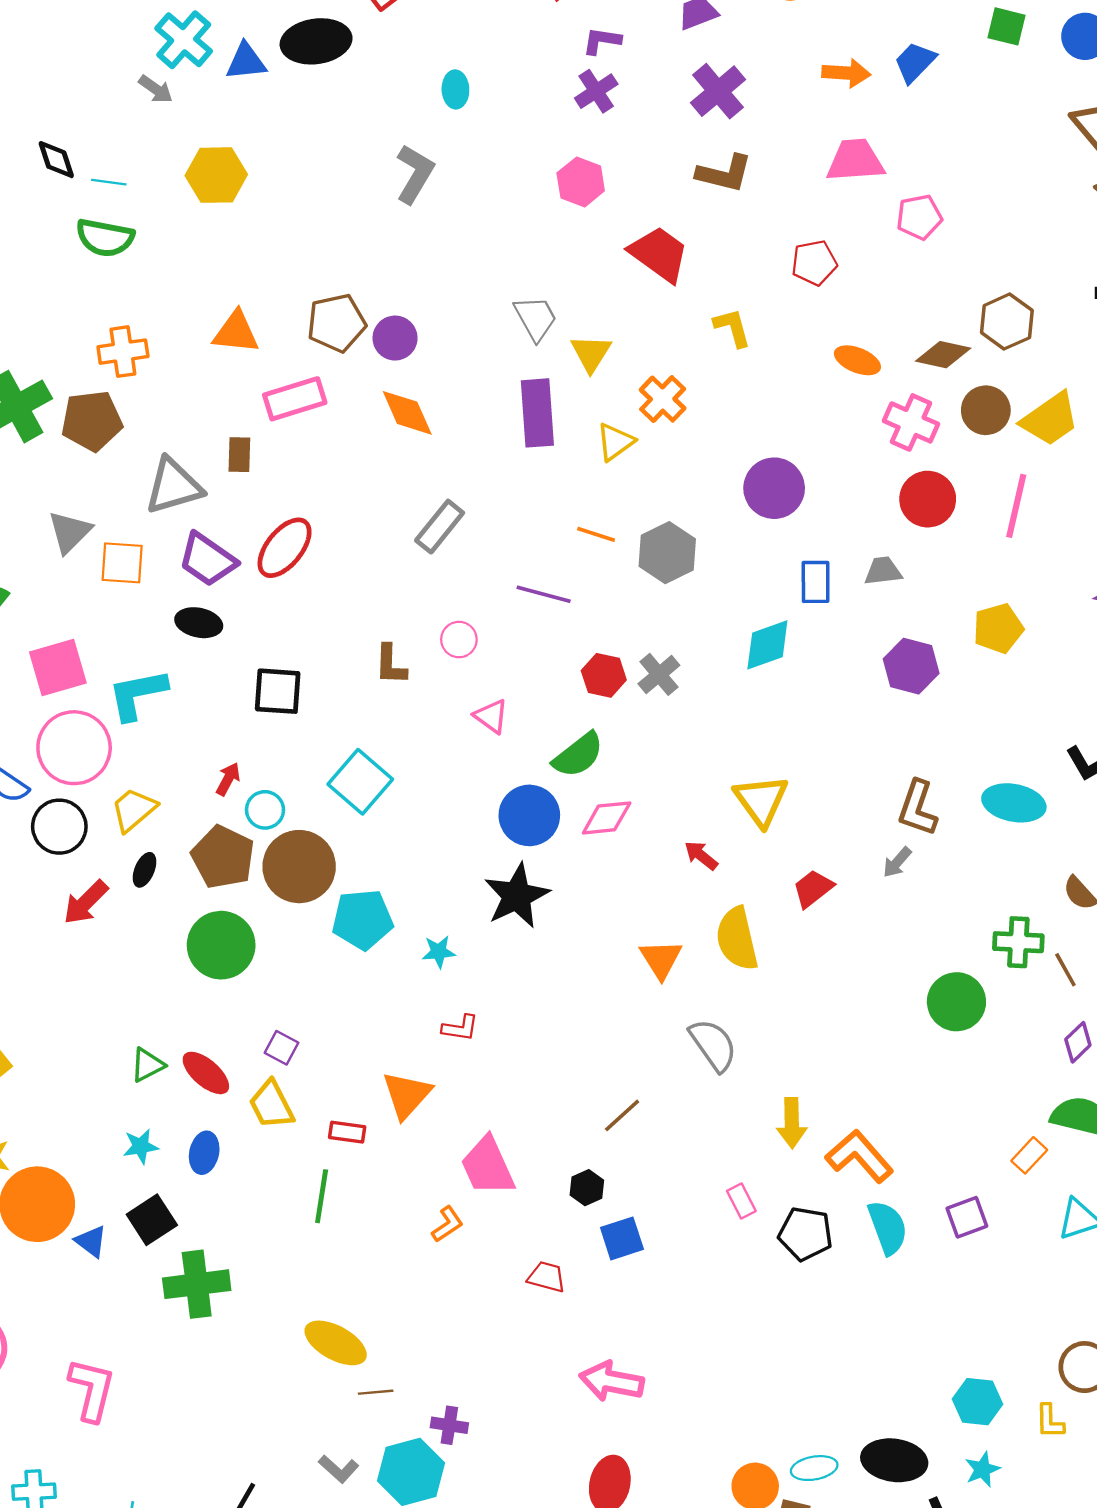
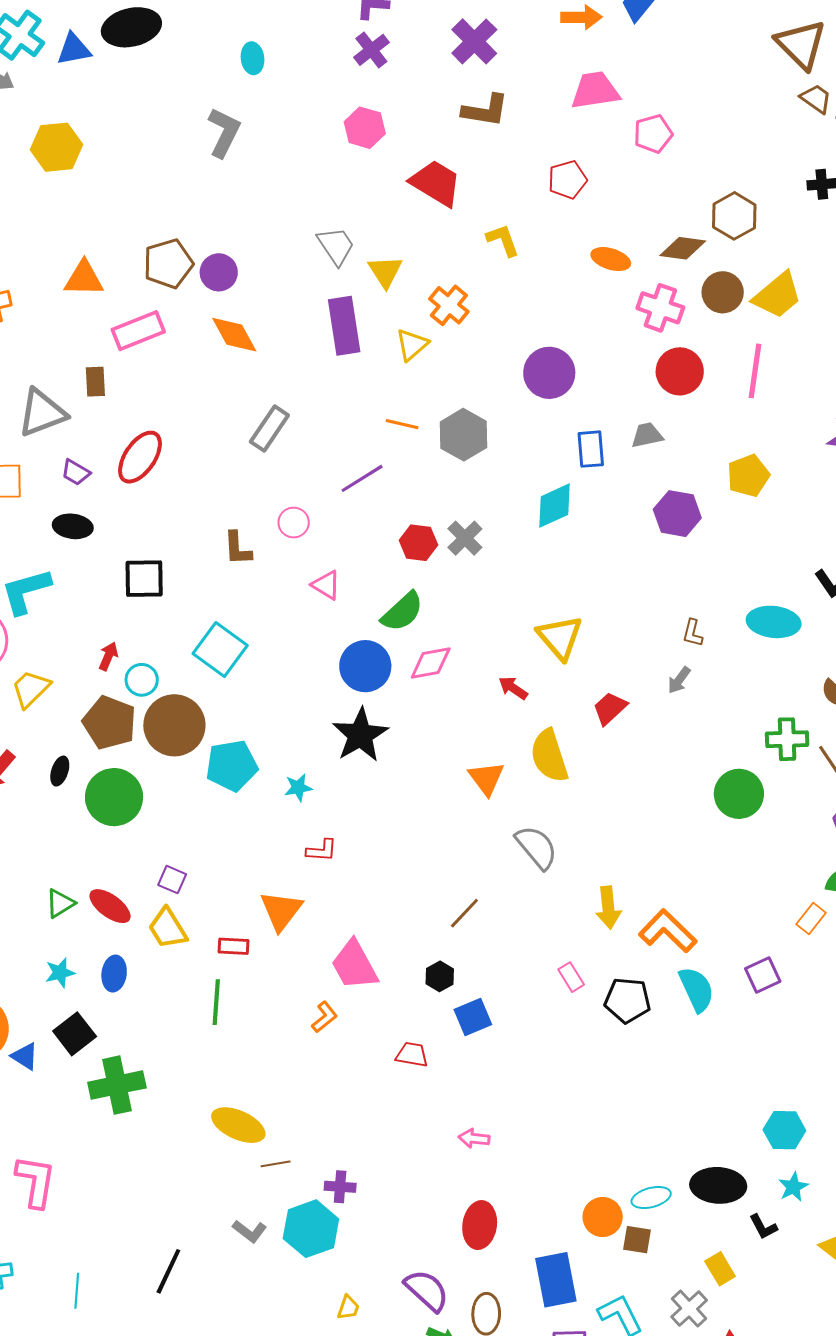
purple trapezoid: (207, 560) -> (76, 472), size x0.6
purple line: (544, 594) -> (362, 478), turned -42
brown L-shape: (918, 808) -> (693, 633), size x0.6
black ellipse: (145, 870) -> (60, 771), moved
pink arrow: (612, 1381) -> (474, 1138), size x0.6

